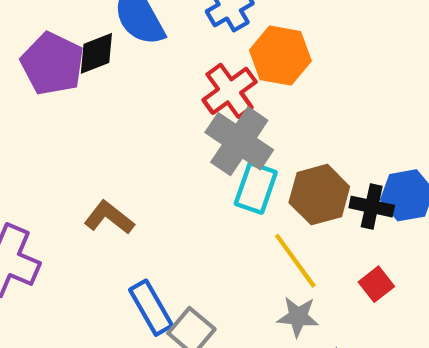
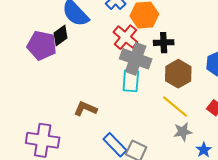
cyan rectangle: (256, 188) -> (131, 81), moved
black cross: (372, 207) -> (164, 43), moved

